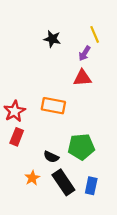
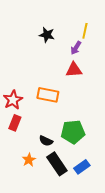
yellow line: (95, 34) -> (85, 31), turned 35
blue rectangle: (91, 186) -> (82, 167), turned 42

